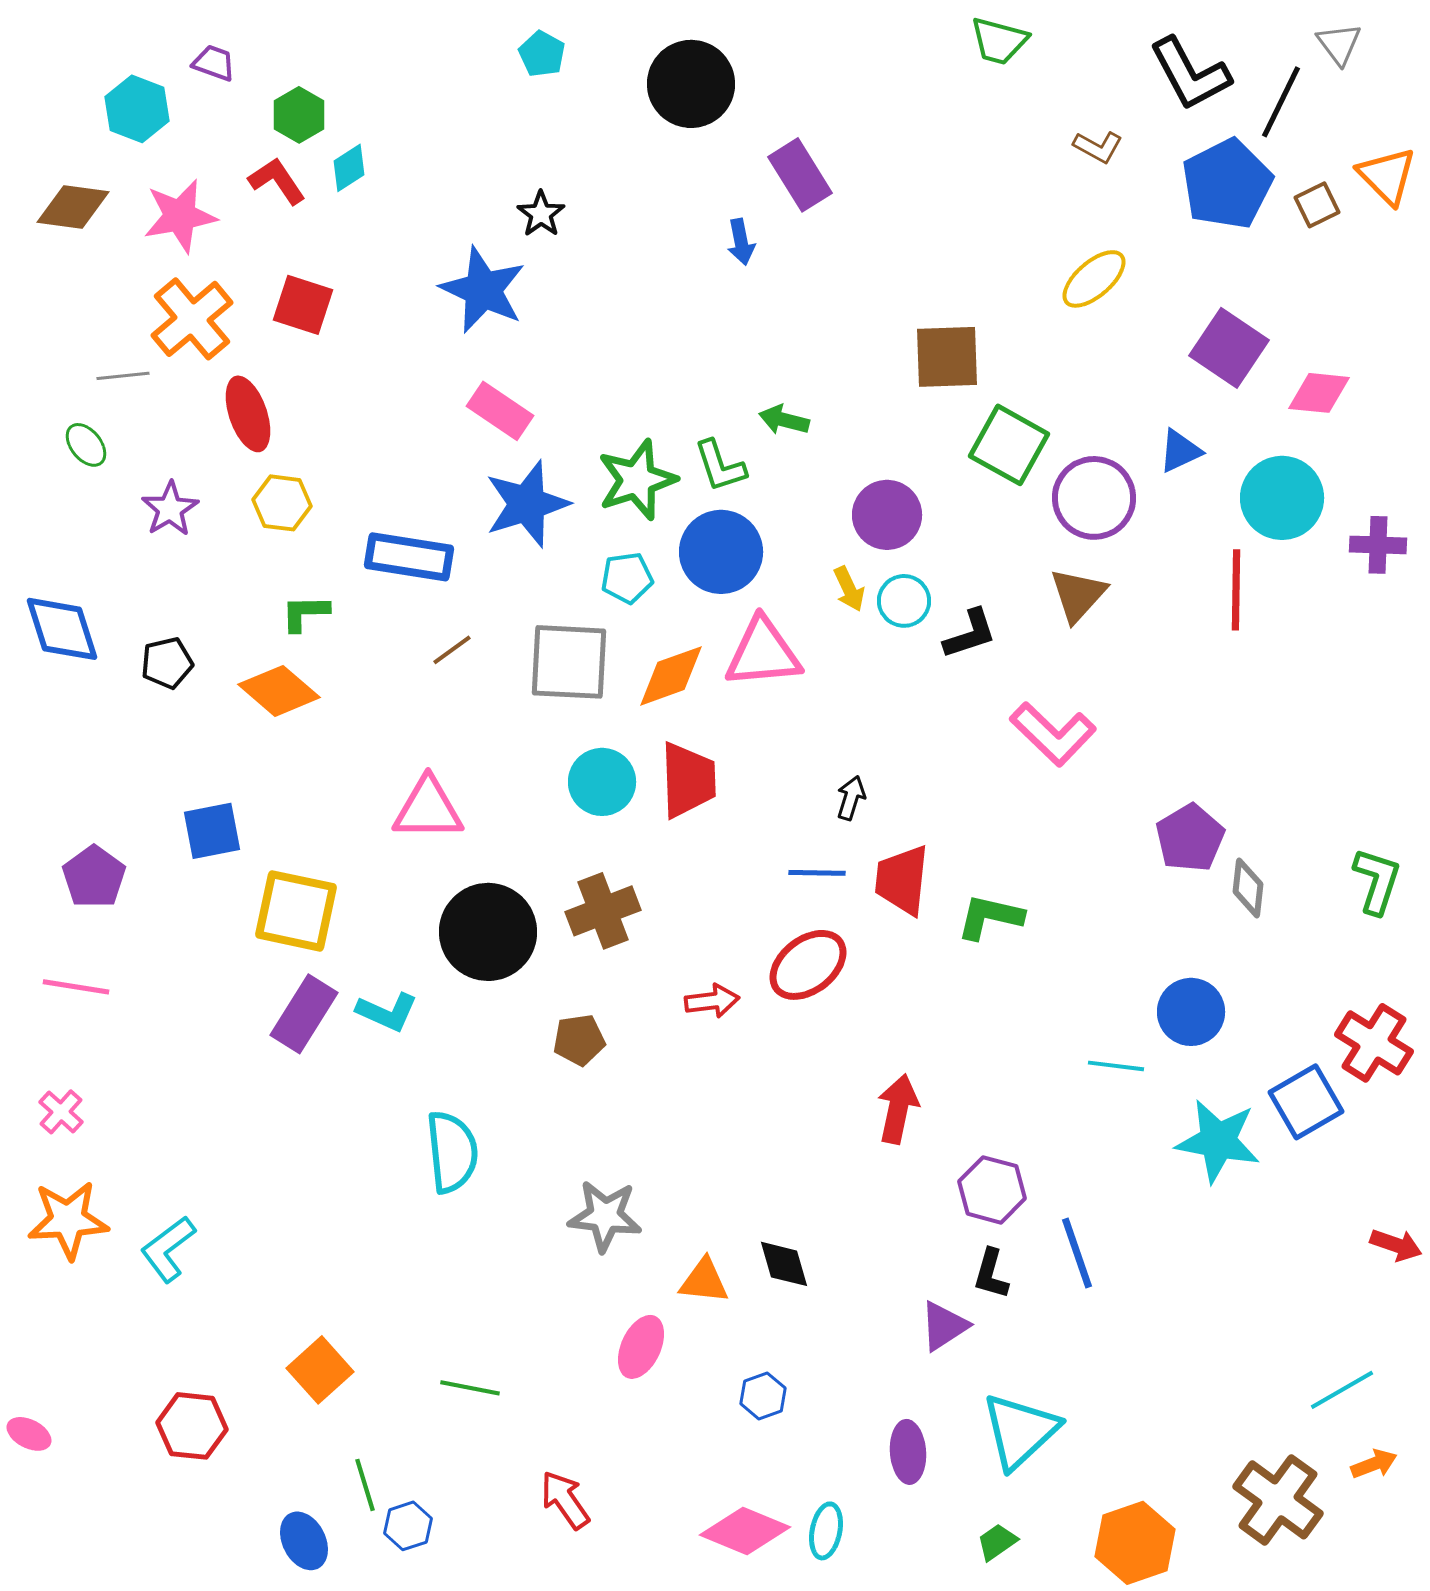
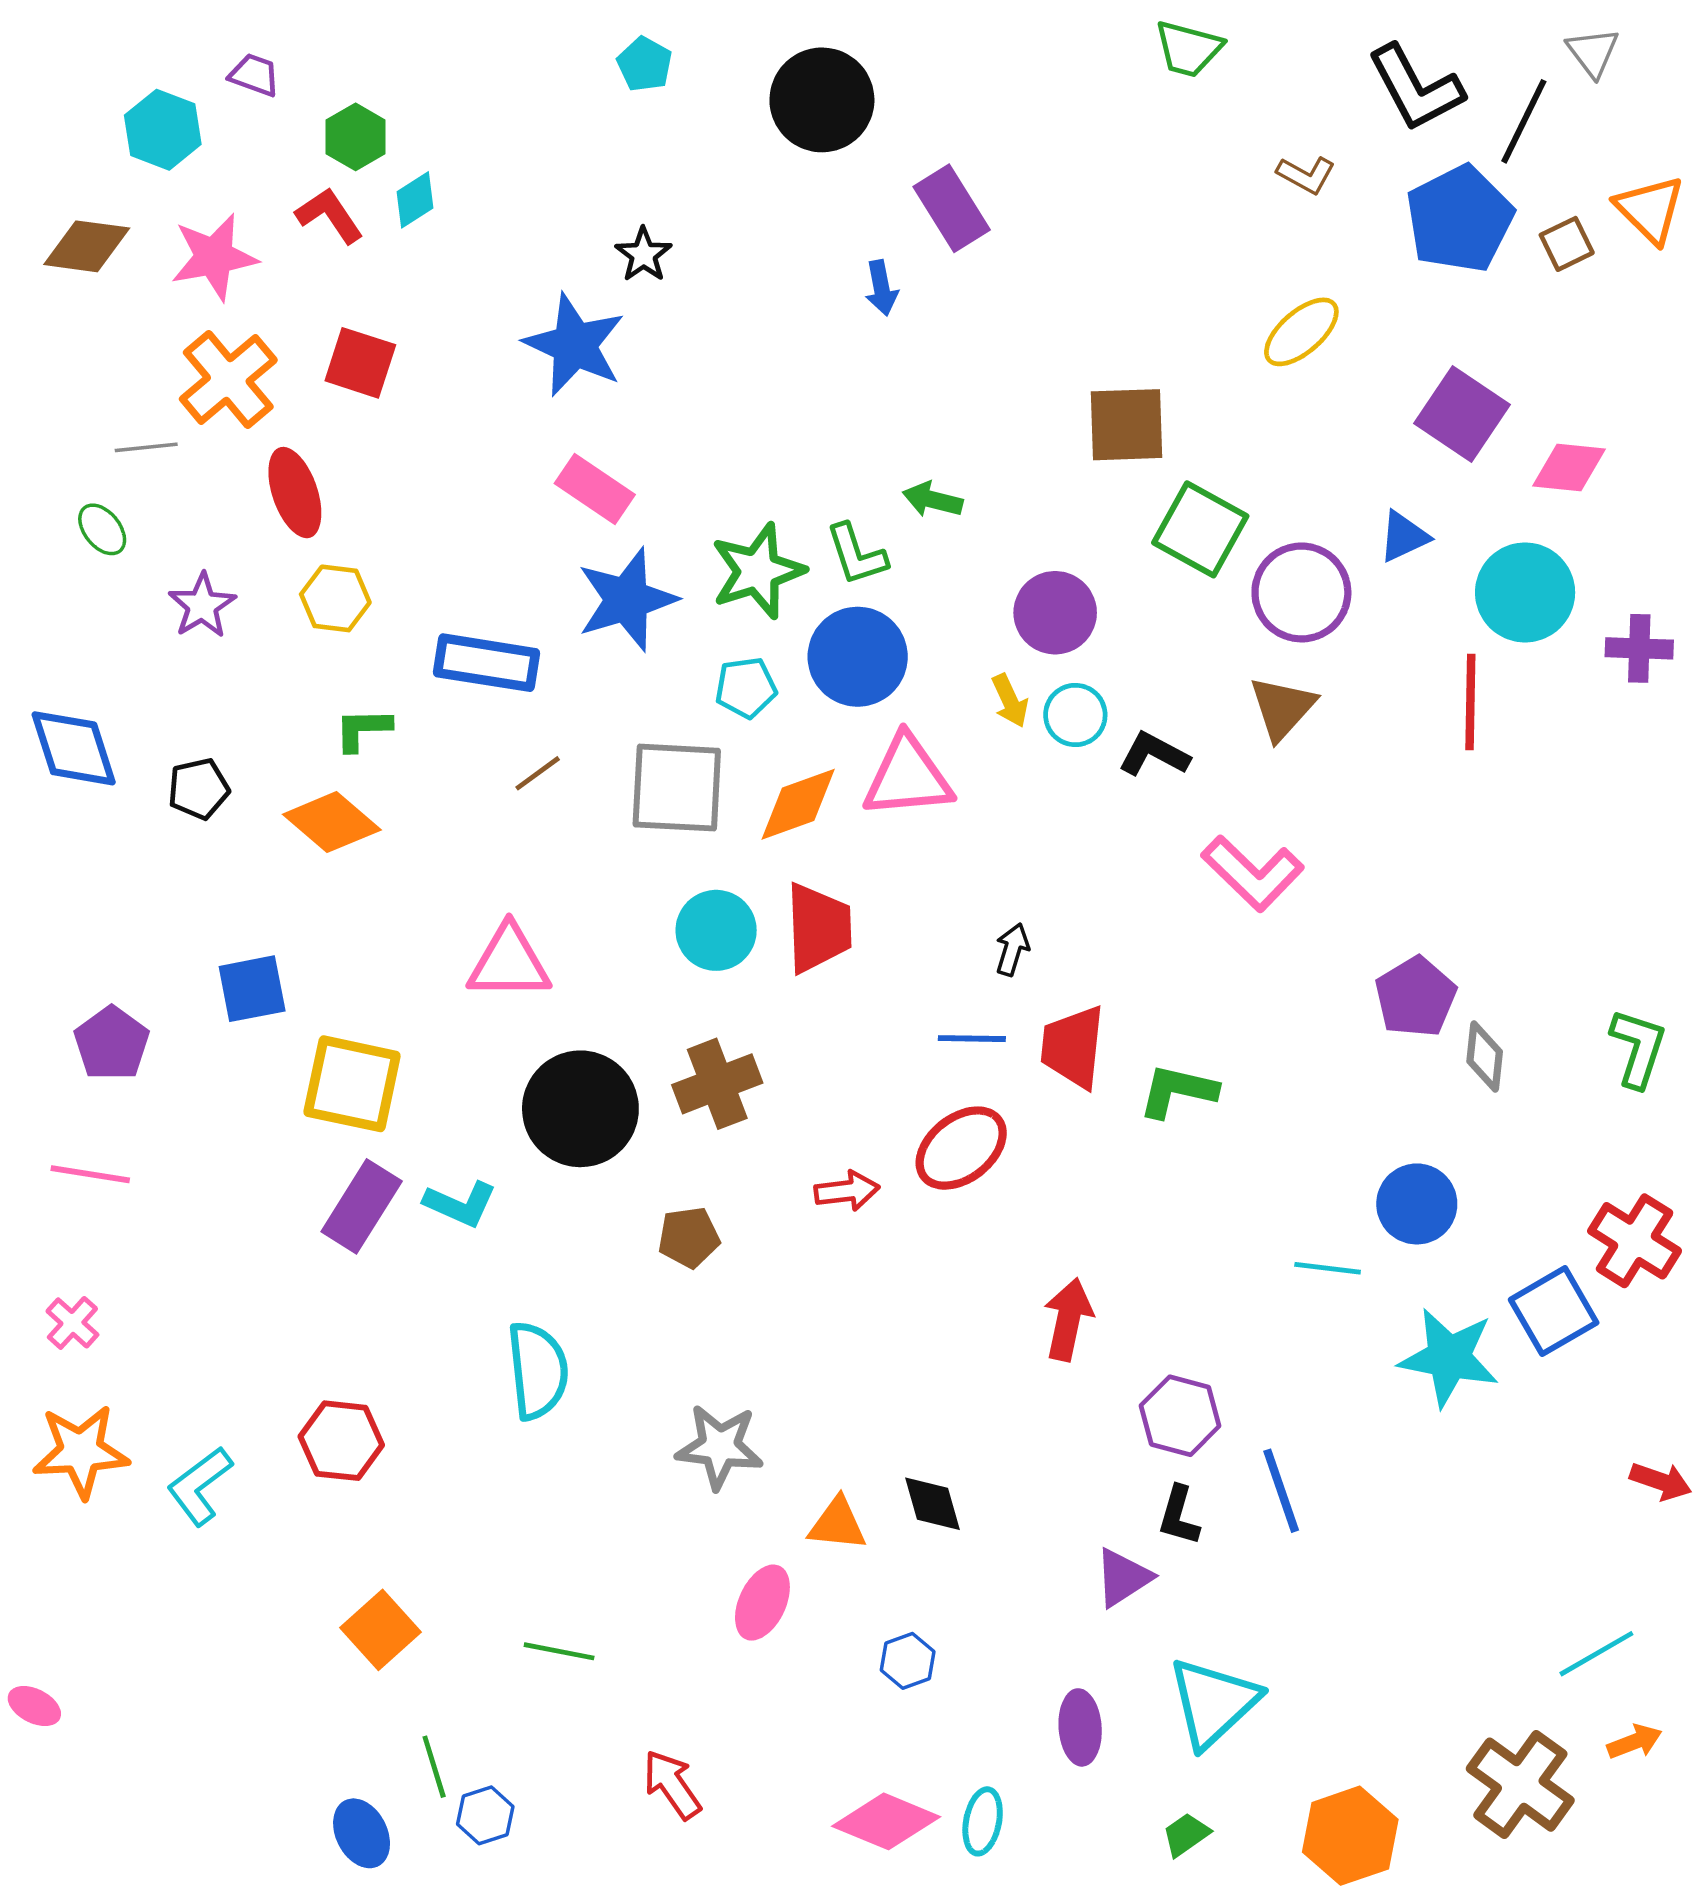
black L-shape: (970, 634) -> (1154, 754), turned -134
red hexagon: (192, 1426) -> (341, 1441), moved

